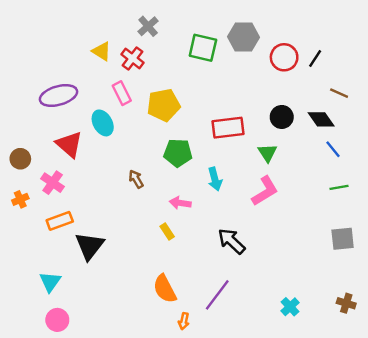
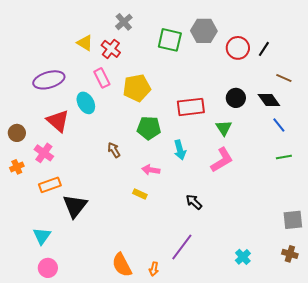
yellow rectangle: (167, 232) -> (140, 194), turned -32
gray square: (343, 239) -> (293, 220), moved
black arrow: (232, 241) -> (194, 202), size x0.7
orange semicircle: (165, 289) -> (122, 265), moved

